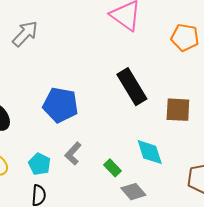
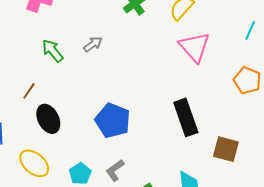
gray arrow: (25, 34) -> (93, 44), size x0.7

